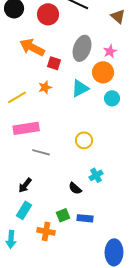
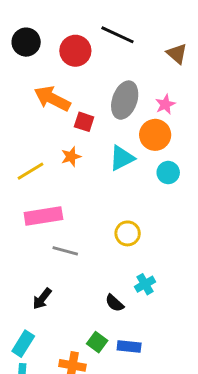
cyan rectangle: (24, 210) -> (23, 344), moved
green square: (63, 215) -> (97, 342), turned -32

